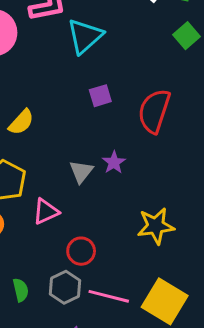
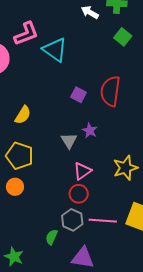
cyan triangle: (85, 36) -> (55, 50), turned -32
purple square: (100, 96) -> (79, 95), moved, turned -35
pink triangle: (46, 211) -> (82, 171), moved
green semicircle: (21, 290) -> (52, 237), moved, turned -133

